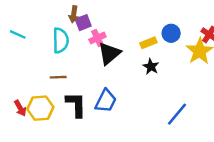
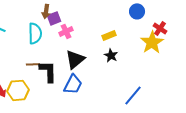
blue circle: (171, 33) -> (137, 11), moved
black triangle: (109, 53) -> (75, 59), moved
black L-shape: (76, 105) -> (48, 71), moved

